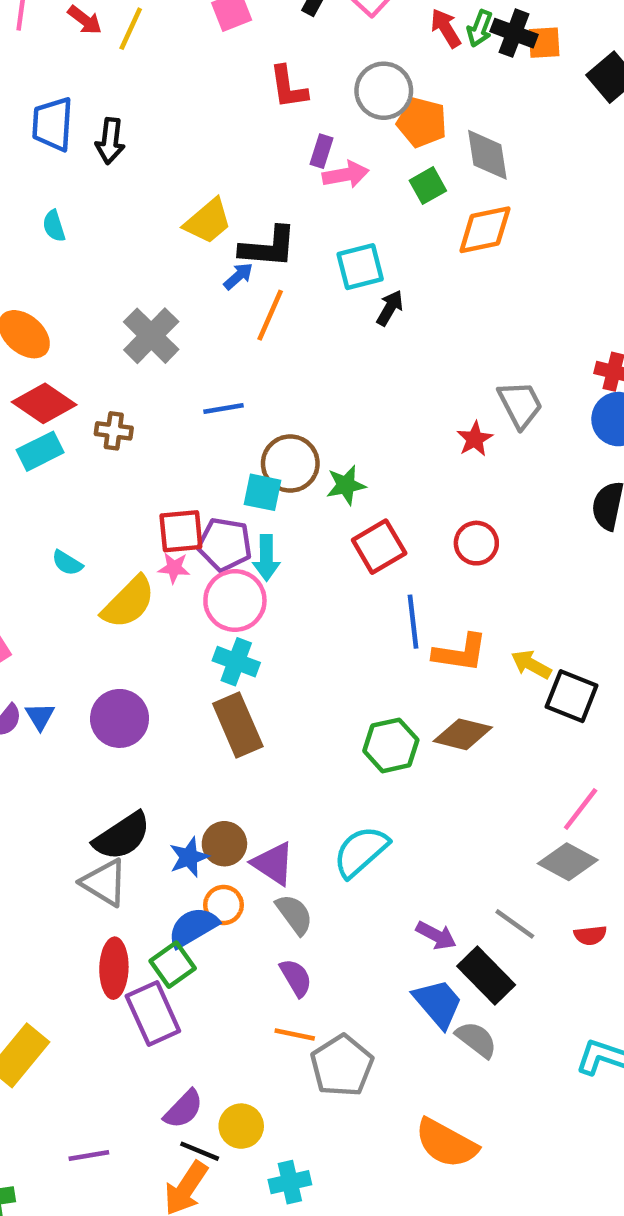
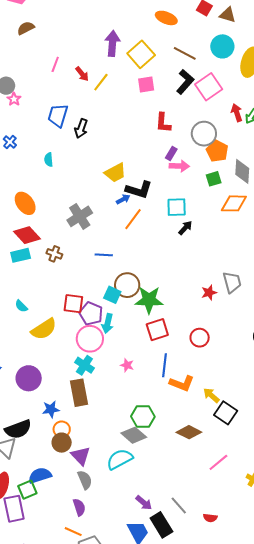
green star: (346, 485) -> (149, 300), size x1.6
pink star: (174, 568) -> (127, 365), moved
brown diamond: (463, 734) -> (189, 432), moved
blue star: (189, 857) -> (51, 409), moved
gray diamond: (568, 862) -> (134, 435), moved
orange circle: (224, 905) -> (62, 429), moved

